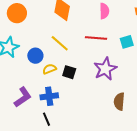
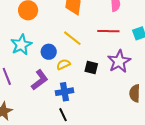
black square: (69, 72) -> (91, 67), moved
purple L-shape: (23, 97) -> (40, 80), moved

